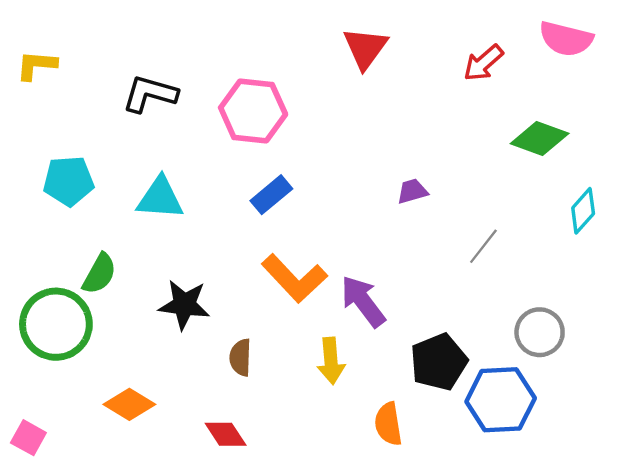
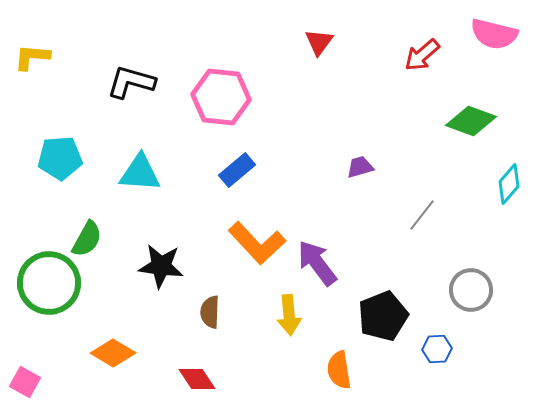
red triangle: (365, 48) -> (319, 42), size x0.7
blue hexagon: (501, 400) -> (437, 349), size x0.5

